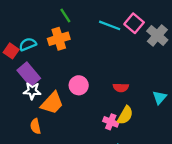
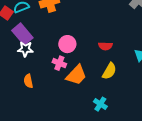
orange trapezoid: (52, 103) -> (76, 75), moved
pink cross: (111, 122) -> (59, 63), moved

